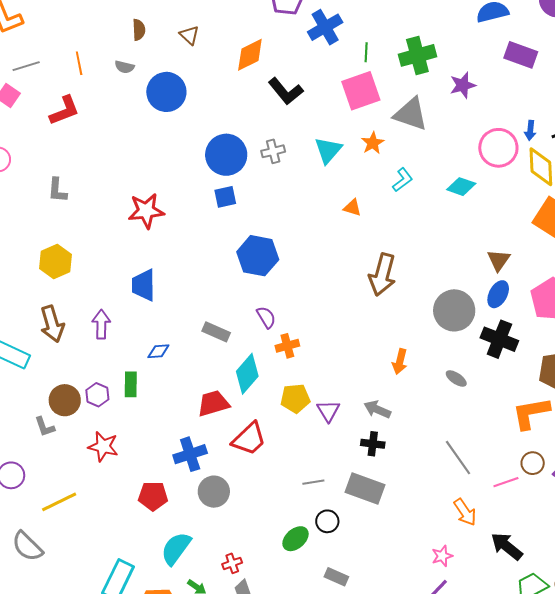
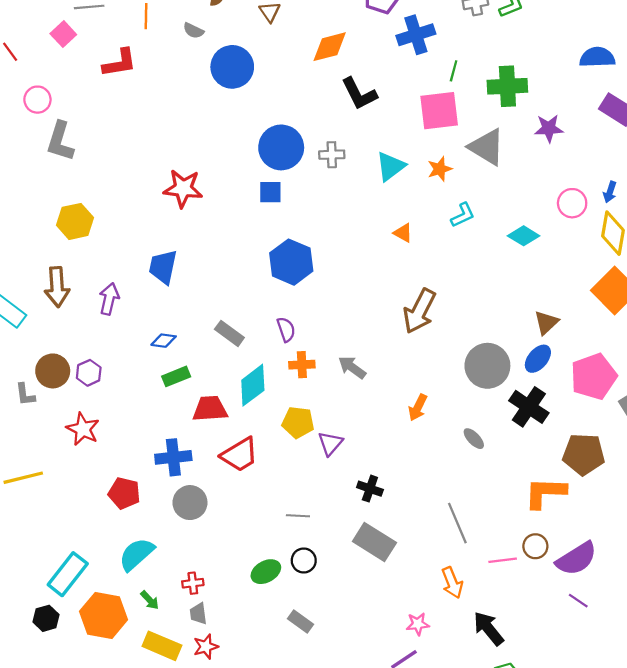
pink circle: (498, 148) -> (572, 203), size x0.7
gray L-shape: (57, 190) -> (60, 141), moved, size x1.4
green rectangle: (131, 384) -> (176, 376), moved, turned 55
gray arrow: (377, 409) -> (352, 367), moved
gray rectangle: (365, 488) -> (374, 542), moved

